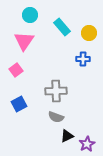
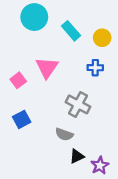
cyan circle: (30, 15) -> (34, 17), size x1.5
pink triangle: (24, 41) -> (47, 68), moved
gray cross: (56, 91) -> (78, 104), moved, turned 30

